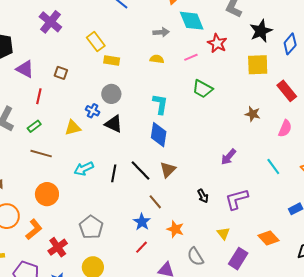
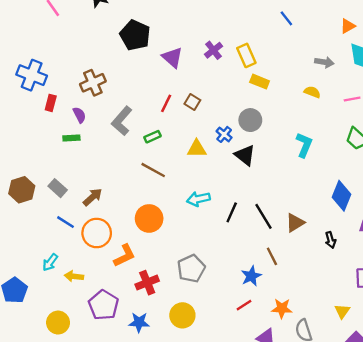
purple cross: (50, 22) -> (213, 50), moved, size x0.7
purple triangle: (25, 69) -> (172, 57), moved
brown square: (61, 73) -> (192, 102), moved
blue diamond: (159, 135) -> (341, 196), moved
black arrow: (203, 196) -> (330, 240), moved
orange star: (175, 229) -> (282, 308), moved, turned -30

